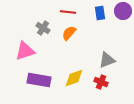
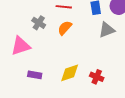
gray triangle: (107, 60) -> (107, 30), moved
purple rectangle: (39, 80) -> (35, 75), size x0.6

